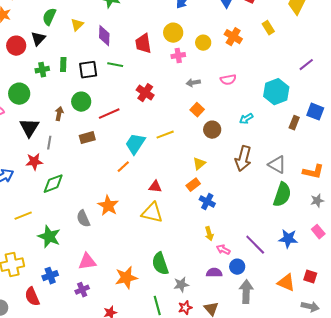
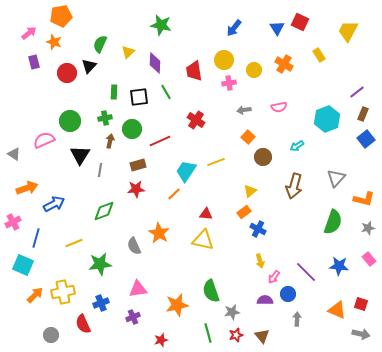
green line: (115, 65) -> (166, 92), turned 49
green cross: (42, 70) -> (105, 118), moved
blue square: (315, 112) -> (366, 139), turned 30
brown rectangle: (294, 123) -> (363, 114), moved
red star: (34, 162) -> (136, 189), moved
gray triangle: (277, 165) -> (336, 178), moved, turned 42
green star: (49, 237) -> (100, 264), turned -30
pink arrow: (223, 250) -> (274, 277), turned -80
gray arrow: (246, 292) -> (297, 319), size x0.6

